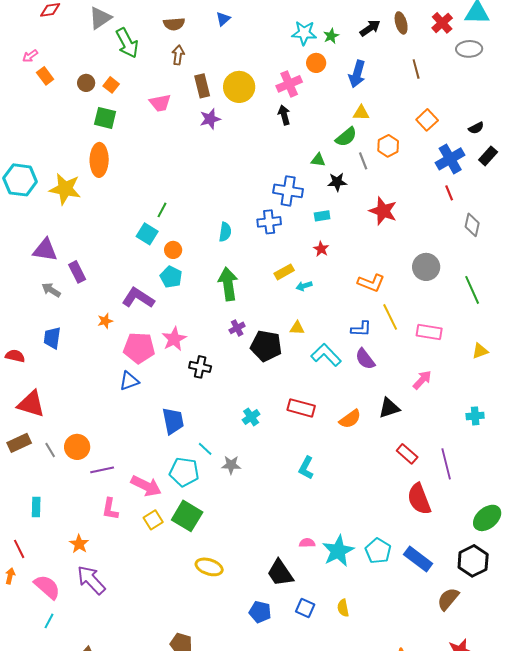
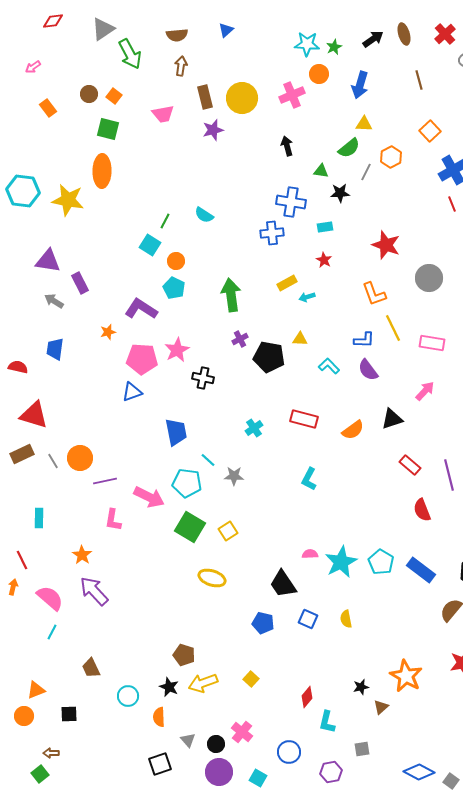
orange rectangle: (45, 76) -> (48, 108), moved
black arrow: (284, 115) -> (287, 146), moved
gray line: (363, 161) -> (366, 172), turned 48
red star: (383, 211) -> (386, 245), moved
cyan semicircle: (225, 232) -> (204, 215), moved, turned 114
orange L-shape: (371, 283) -> (374, 294), turned 48
cyan L-shape: (326, 355) -> (329, 366), size x0.7
red semicircle: (419, 499) -> (422, 510), size x0.7
yellow square: (153, 520) -> (228, 531), moved

